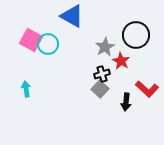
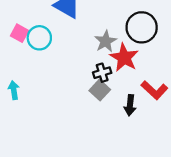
pink square: (31, 40) -> (20, 33), size x0.7
red star: (121, 61) -> (124, 58), size x1.4

